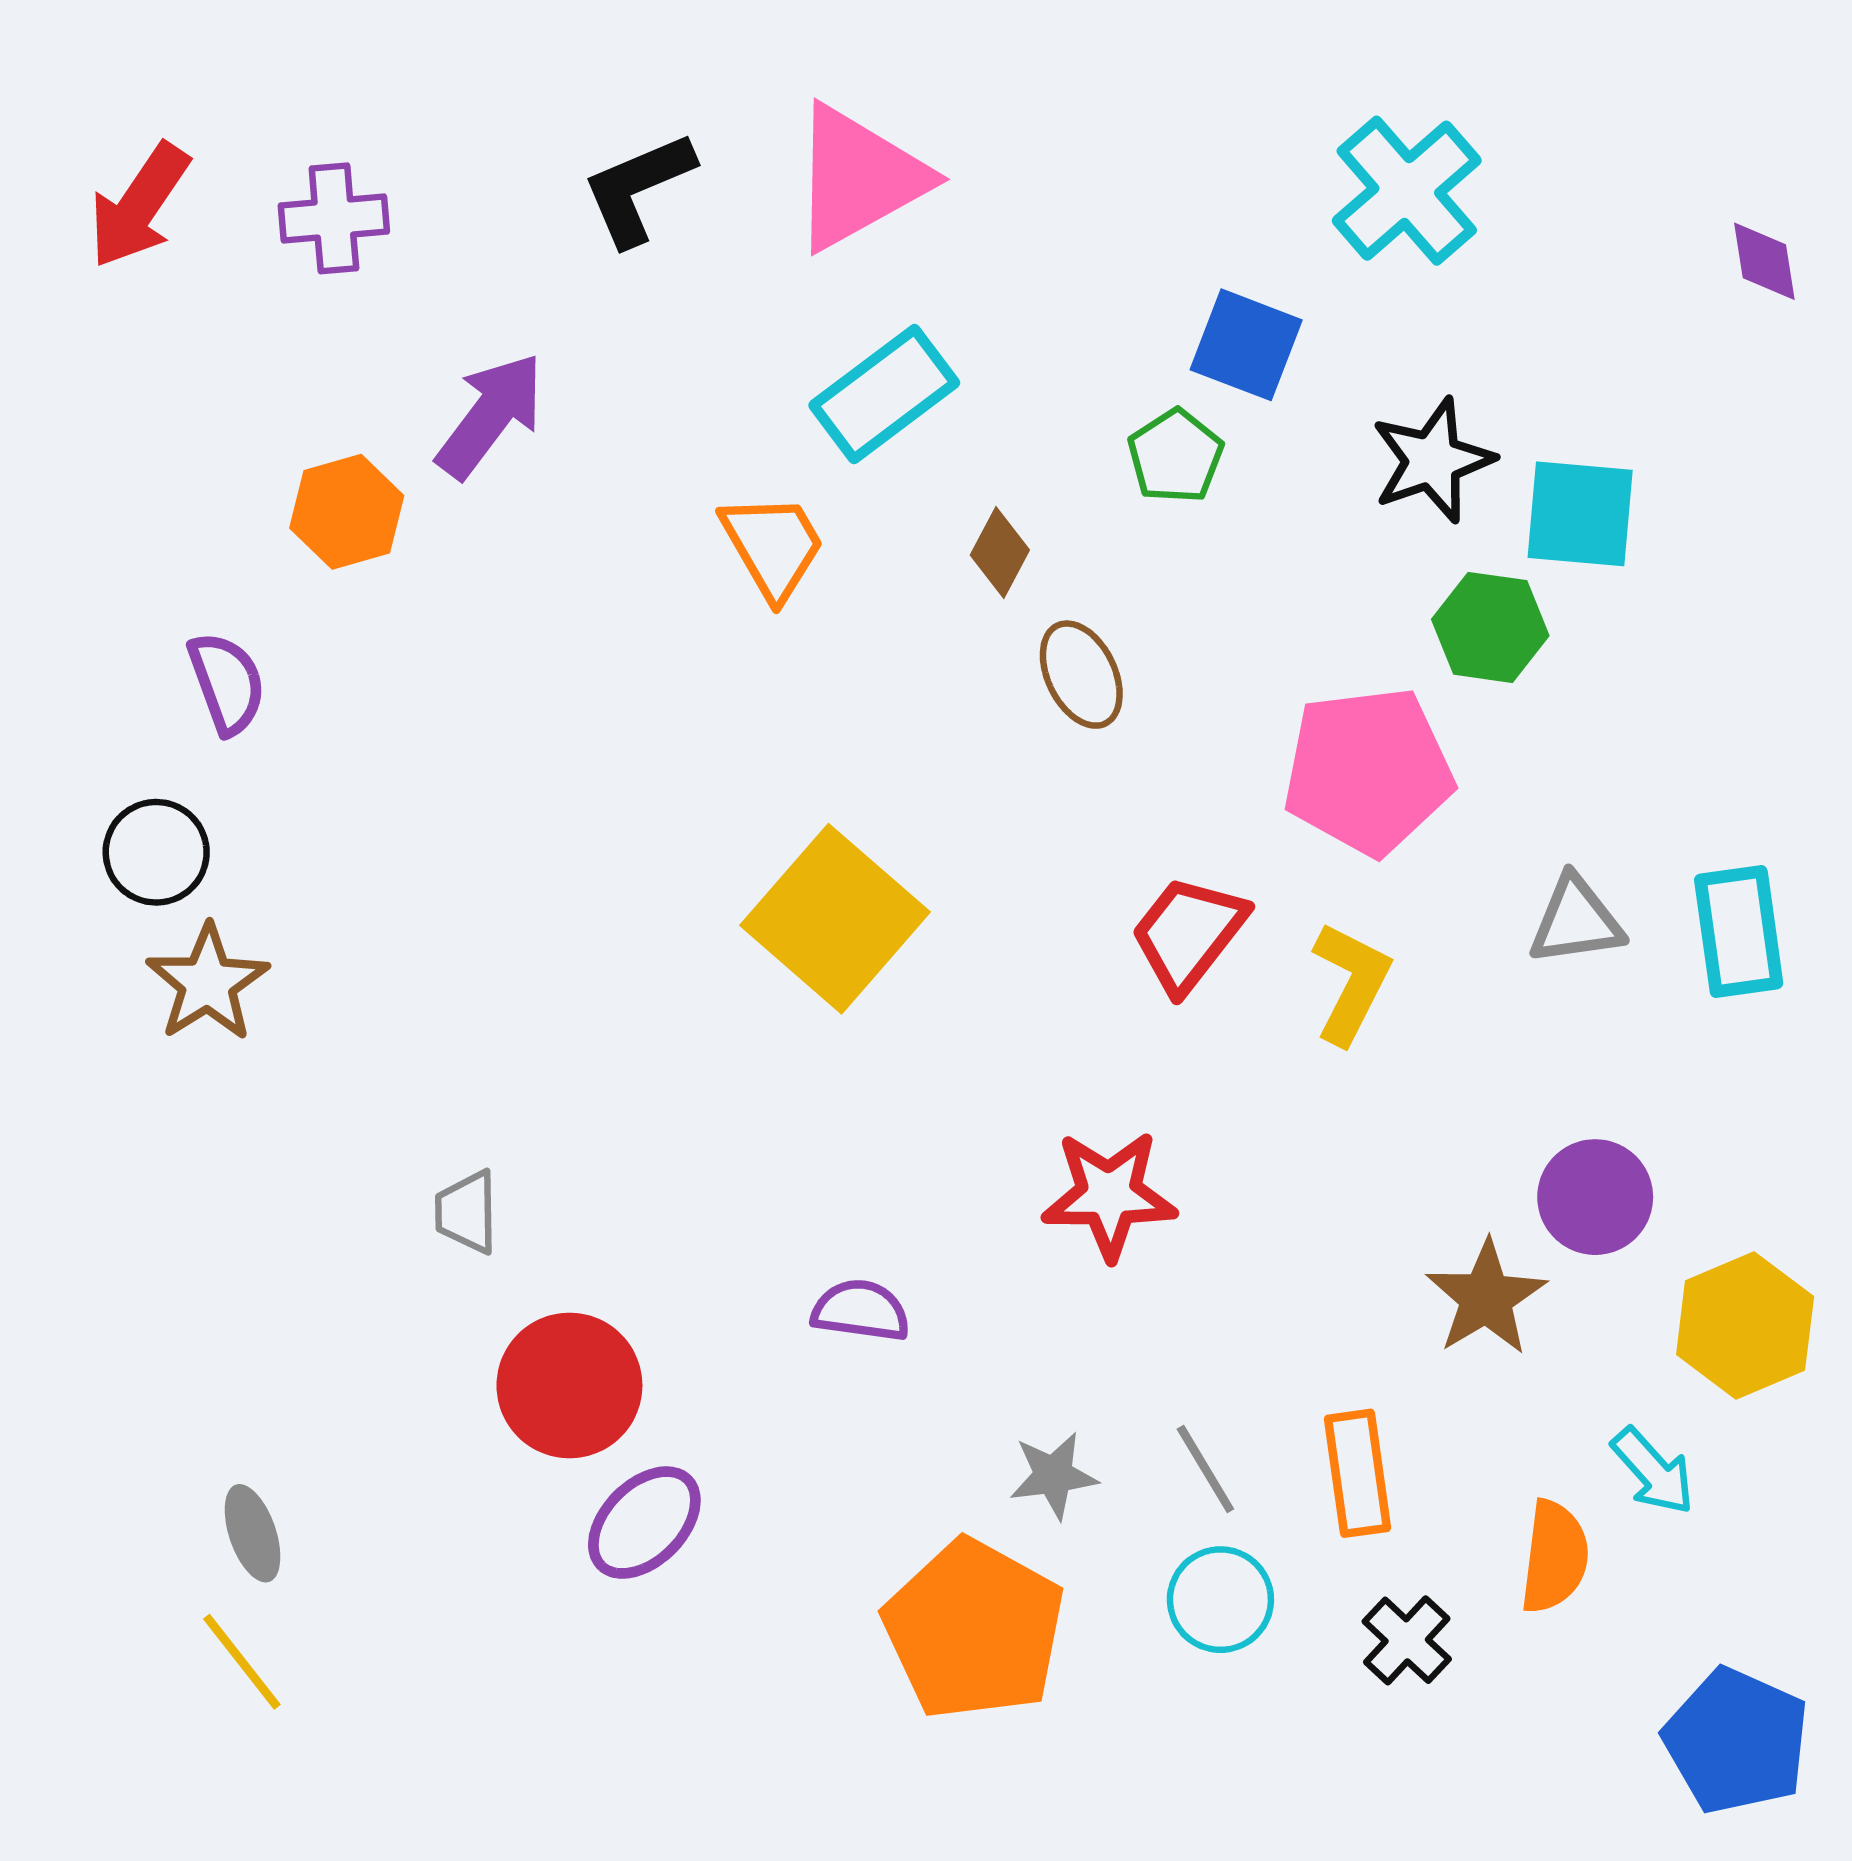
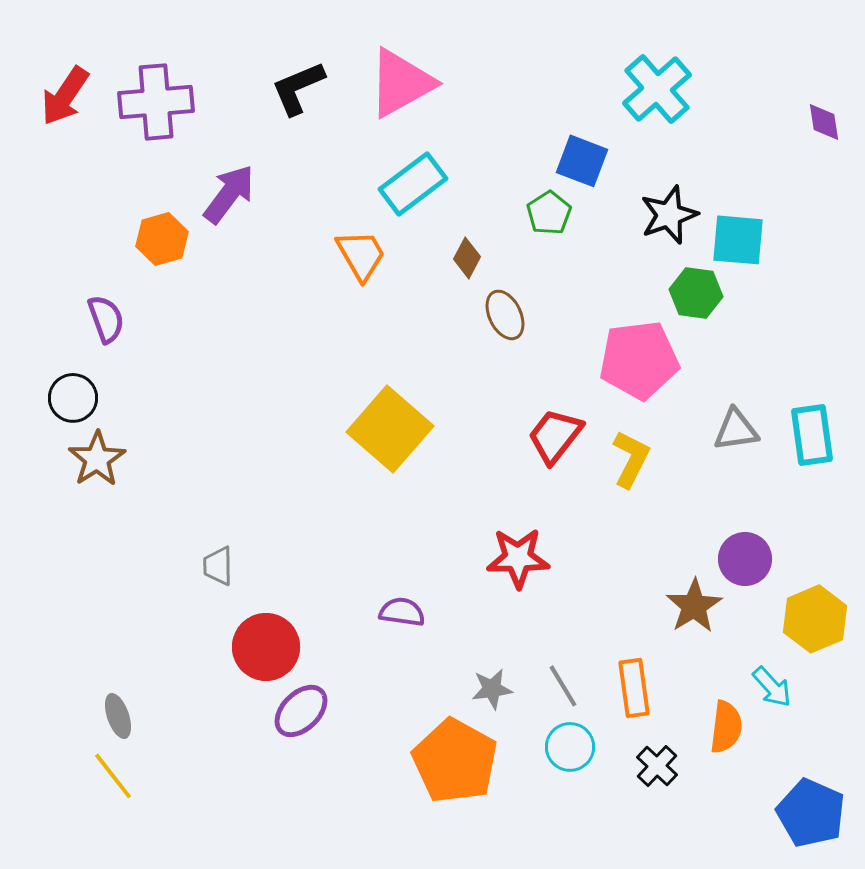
purple cross: (334, 218) -> (156, 102), size x1.5

